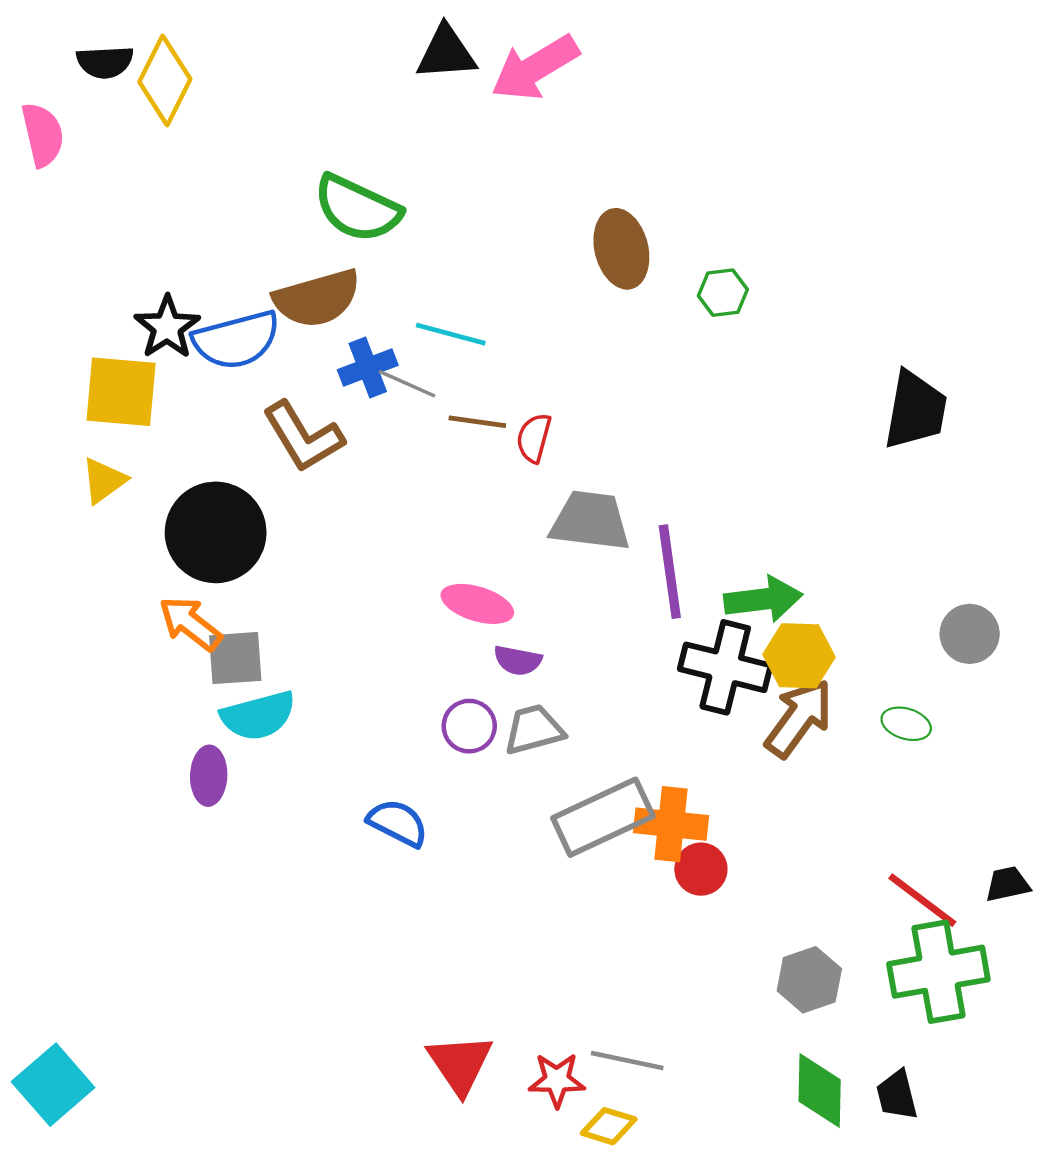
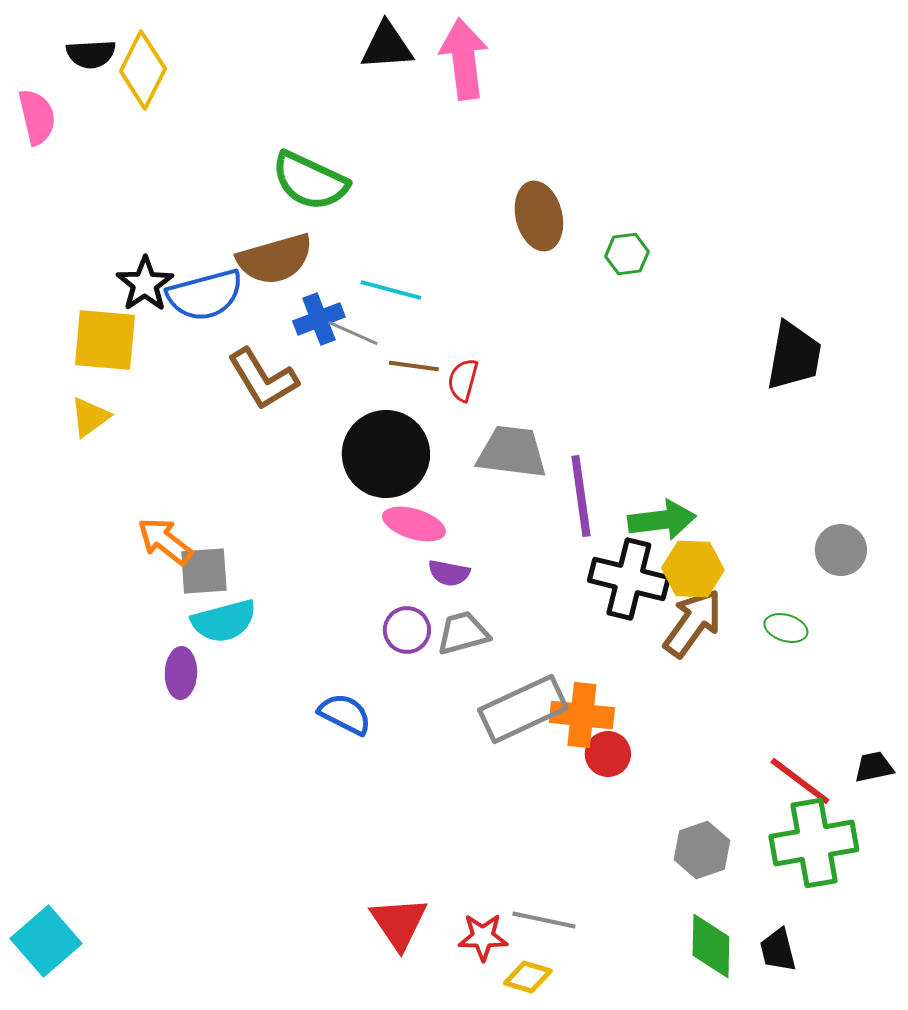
pink arrow: (535, 68) -> (464, 59), turned 114
black circle: (216, 532) -> (386, 454), moved

